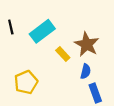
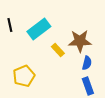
brown star: (87, 44) -> (80, 41), turned -30
blue semicircle: (86, 71) -> (87, 63), moved

